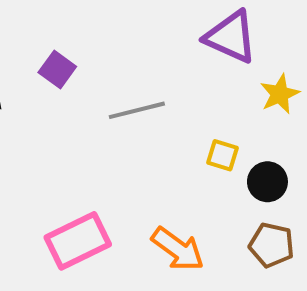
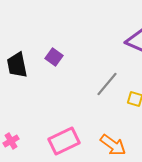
gray line: (137, 110) -> (107, 84), moved, turned -36

